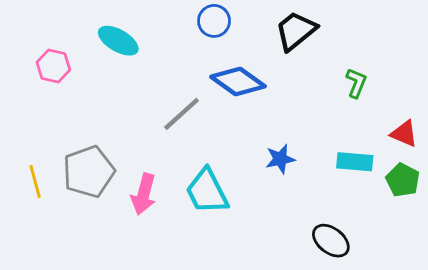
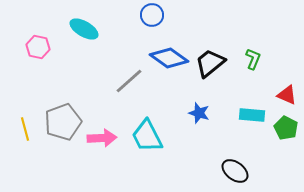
black trapezoid: (296, 31) -> (210, 63), moved
blue star: (280, 159) -> (199, 113), turned 30
pink arrow: (144, 194) -> (102, 138), turned -108

